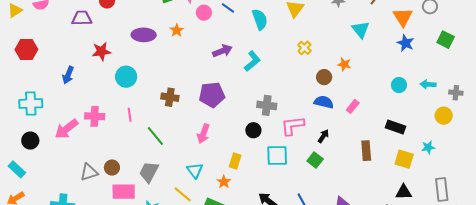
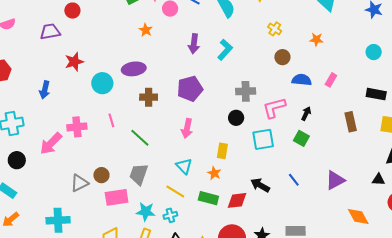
purple ellipse: (144, 35) -> (134, 69), moved
purple arrow: (222, 51) -> (194, 44), turned 126
brown circle: (324, 77) -> (282, 57), moved

